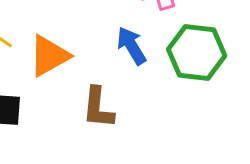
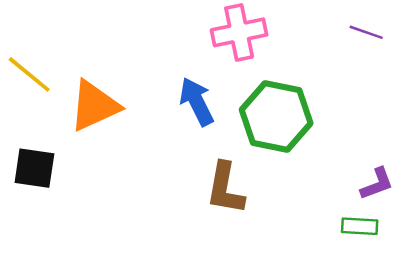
brown L-shape: (98, 108) -> (225, 188), moved

